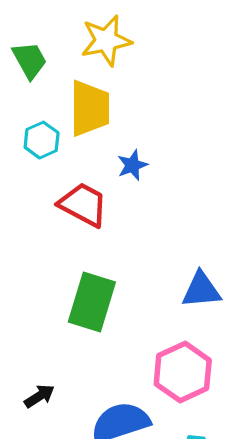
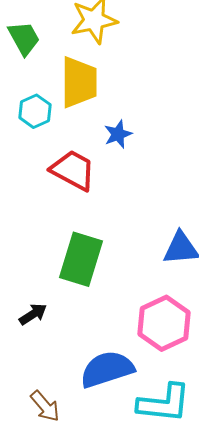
black arrow: (39, 396) -> (33, 314), moved

